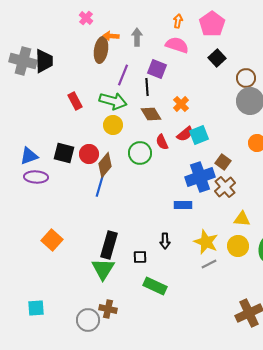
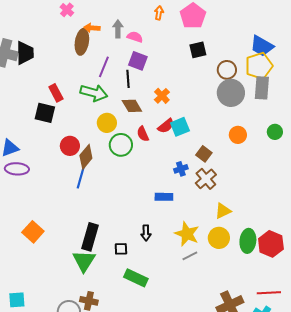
pink semicircle: (177, 45) -> (135, 37), moved, size x0.7
black square: (217, 58) -> (198, 50), turned 30
yellow circle: (113, 125) -> (107, 123), moved
black square: (64, 153) -> (45, 113), moved
blue cross: (200, 177) -> (181, 169), size x0.5
yellow triangle: (242, 219) -> (223, 211), turned -30

